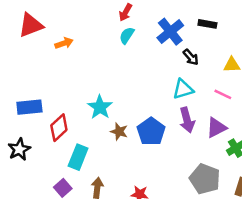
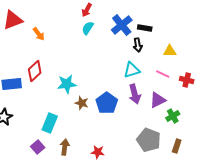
black rectangle: (207, 24) -> (145, 28), moved
orange arrow: (64, 43) -> (39, 34), turned 72
black arrow: (191, 57) -> (138, 45), turned 32
cyan star: (100, 107) -> (67, 84), turned 30
red diamond: (59, 128) -> (35, 71), moved

